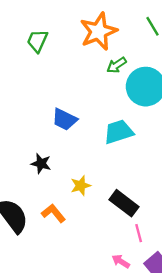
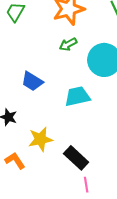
green arrow: (117, 65) -> (68, 44), moved
yellow star: (81, 186) -> (40, 139), size x1.4

